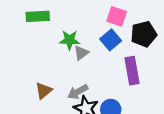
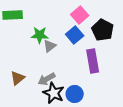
pink square: (117, 16) -> (80, 15), turned 30
black pentagon: (144, 34) -> (103, 30), turned -30

